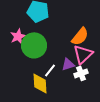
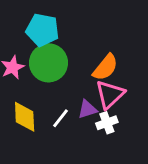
green circle: (34, 45) -> (49, 63), moved
yellow diamond: (40, 83) -> (25, 117), moved

